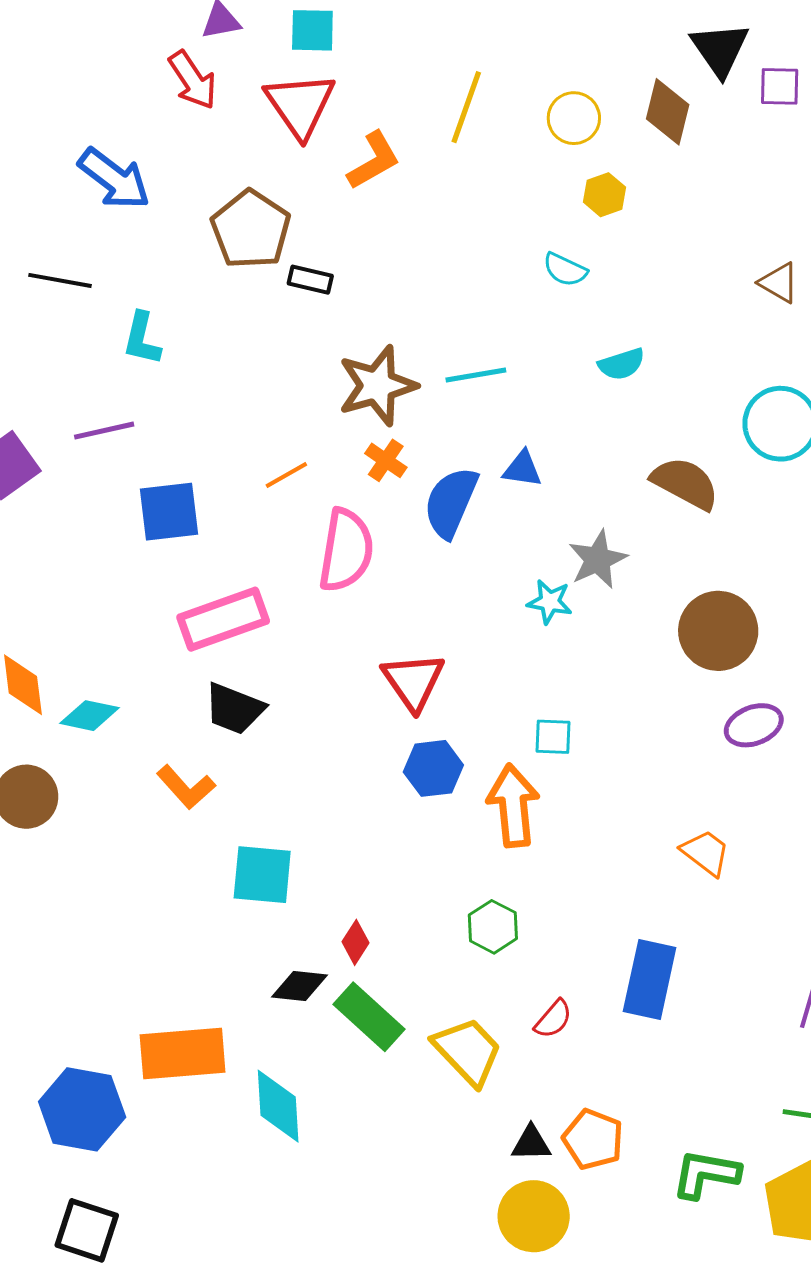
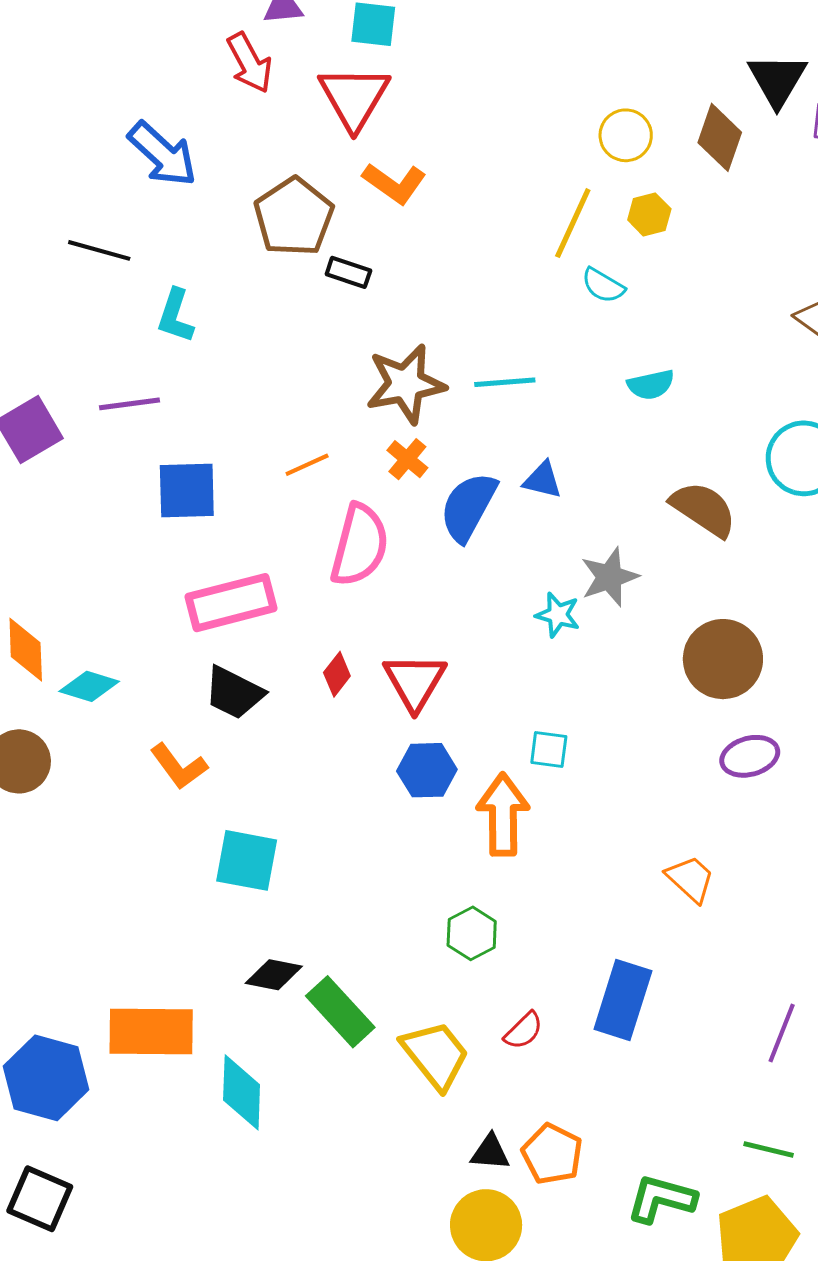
yellow line: (466, 107) -> (573, 223), moved
orange L-shape: (374, 161) -> (394, 183), moved, turned 60
red diamond: (355, 942) -> (337, 674), moved

